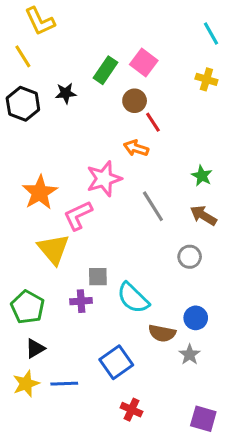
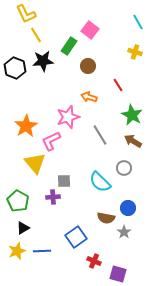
yellow line: (23, 56) -> (36, 35), moved
pink square: (144, 63) -> (90, 30), moved
black star: (66, 93) -> (43, 61), size x1.5
red line: (153, 122) -> (118, 85), moved
green star: (202, 176) -> (132, 115), size x1.5
cyan semicircle: (133, 298) -> (100, 182), moved
red cross: (131, 410) -> (94, 261), moved
purple square: (203, 419) -> (118, 274), moved

